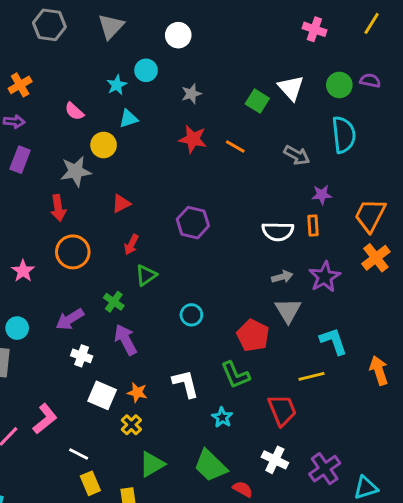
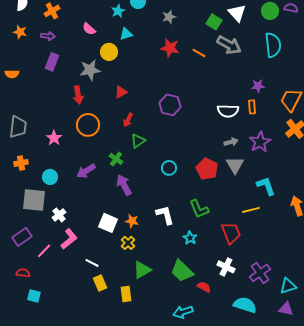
gray arrow: (297, 155) -> (229, 45), moved, size x1.4
red pentagon: (253, 335) -> (207, 169), moved
white cross: (82, 356) -> (59, 215), moved, turned 32

